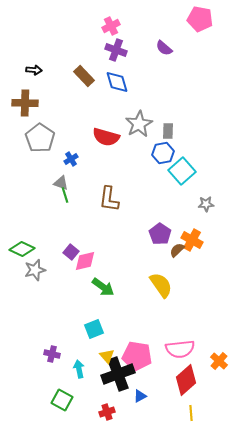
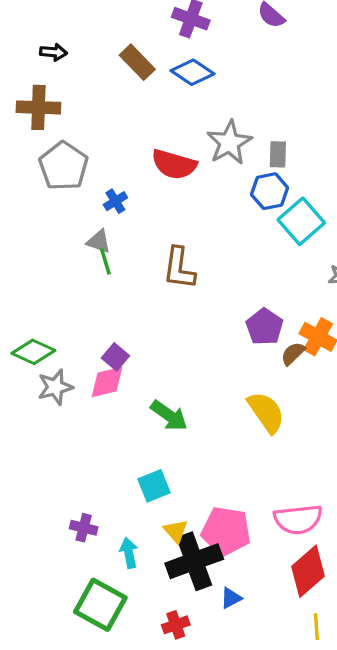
blue diamond: (117, 82) -> (192, 72), turned -40
pink diamond: (85, 261) -> (107, 382), moved
green square: (62, 400) -> (100, 605), size x1.4

